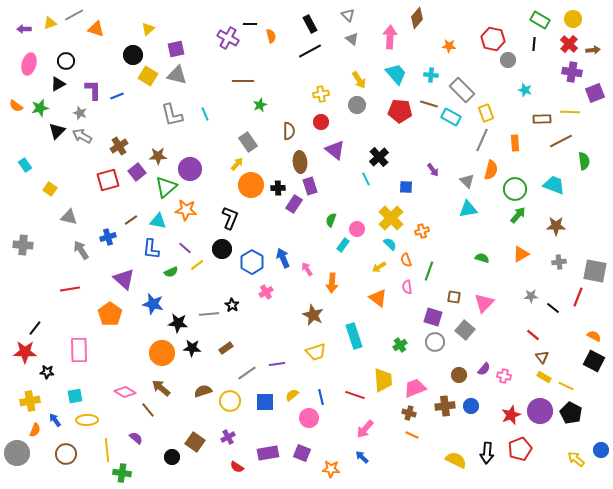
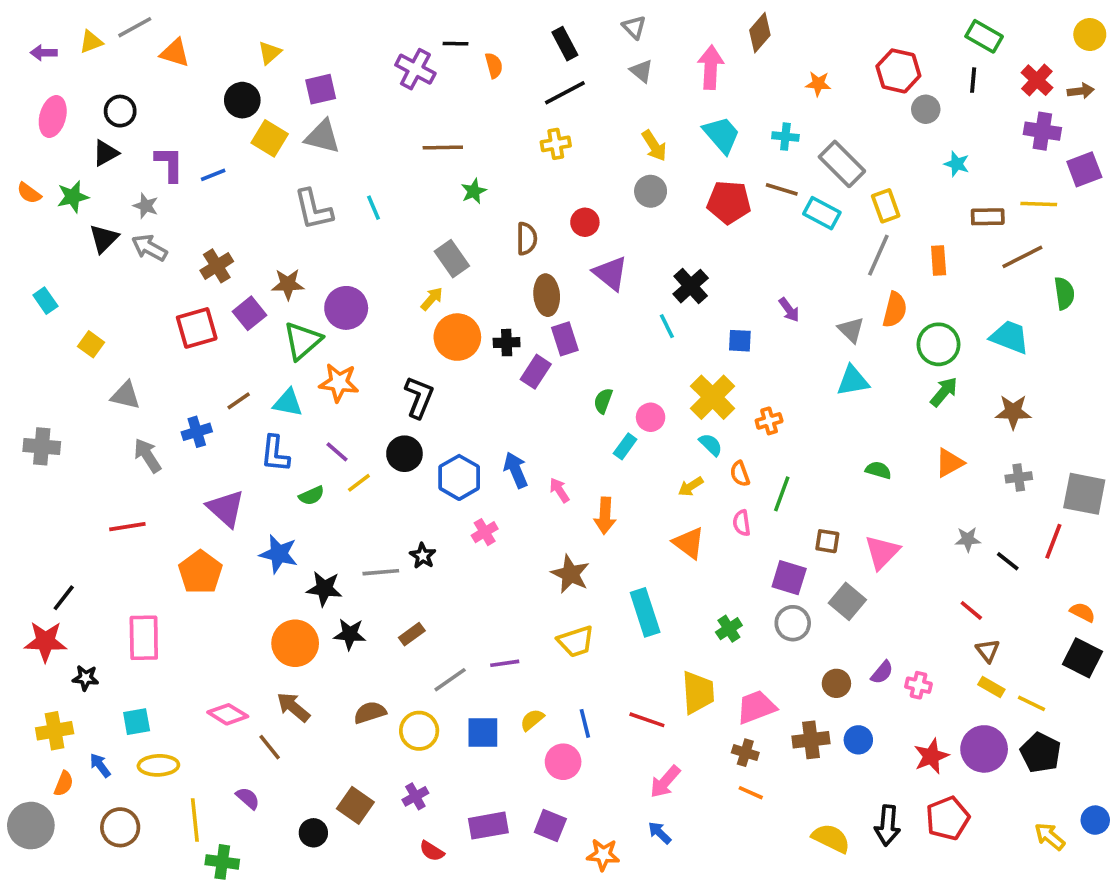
yellow circle: (573, 19) -> (1090, 35), moved
yellow cross: (321, 94) -> (556, 144), moved

